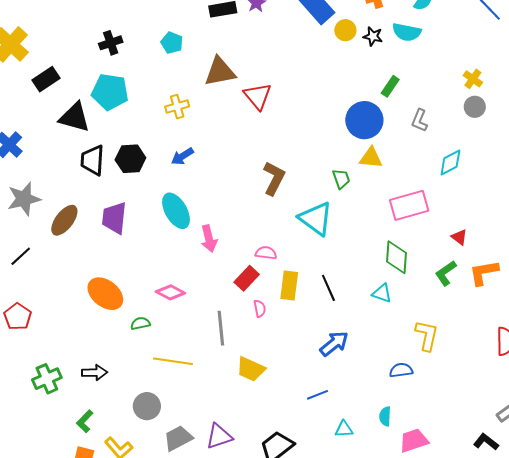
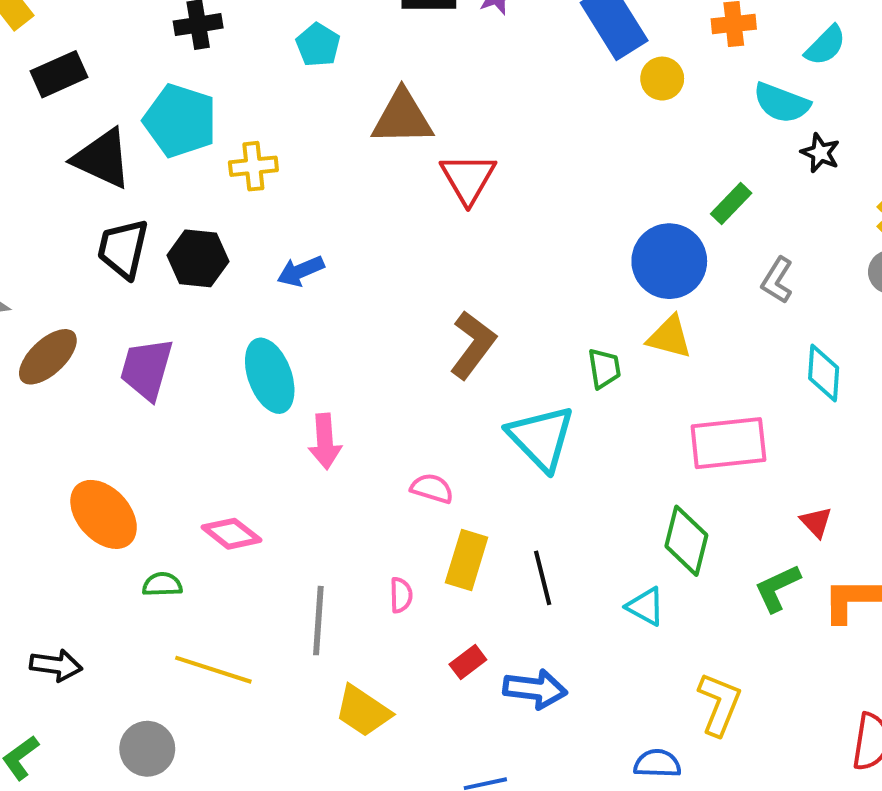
black star: (373, 36) -> (820, 153), moved
yellow cross: (177, 107) -> (253, 166), moved
cyan diamond: (450, 163) -> (824, 373), turned -68
red rectangle: (247, 278) -> (468, 662), moved, size x0.7
blue arrow: (334, 344) -> (535, 689), turned 36

